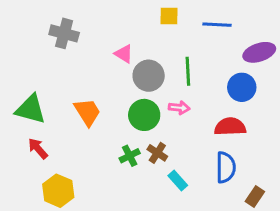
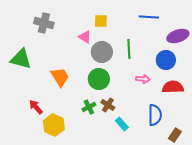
yellow square: (169, 16) -> (101, 21), moved
pink arrow: (179, 108) -> (143, 79), moved
green triangle: (31, 109) -> (21, 59), moved
red semicircle: (230, 127) -> (173, 87), moved
red arrow: (38, 148) -> (36, 107), moved
yellow hexagon: (58, 191) -> (54, 125), moved

